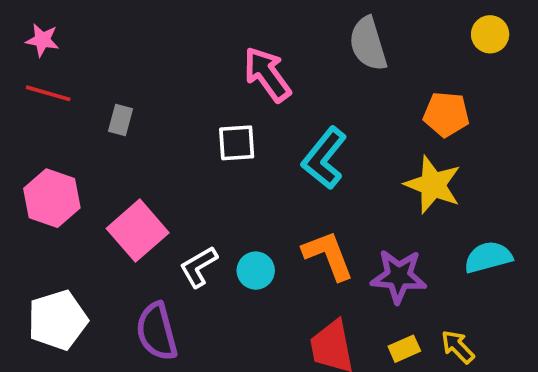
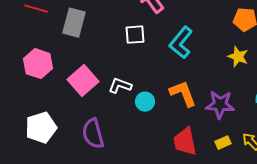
gray rectangle: (120, 120) -> (74, 23), size x1.8
yellow star: (433, 185) -> (238, 57), size x0.7
white L-shape: (199, 267) -> (120, 86), moved, turned 50

